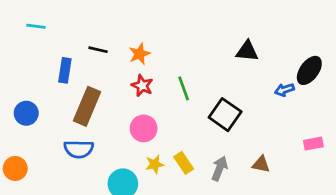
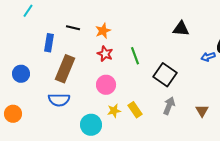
cyan line: (36, 26) -> (28, 11), turned -64
brown triangle: (261, 164) -> (202, 111), moved, turned 48
gray arrow: (220, 168) -> (169, 106), moved

